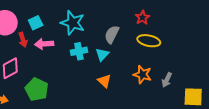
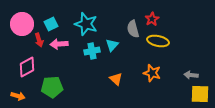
gray semicircle: (112, 34) -> (133, 29), moved, turned -42
cyan triangle: (102, 54) -> (112, 45), moved
gray arrow: (167, 80) -> (191, 75), moved, turned 72
green pentagon: (37, 89) -> (52, 87), turned -30

